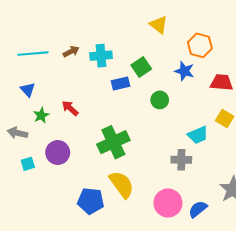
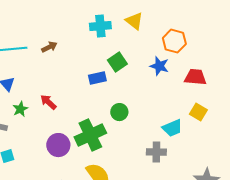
cyan cross: (101, 56) -> (100, 26), moved
green circle: (160, 100) -> (119, 112), moved
purple circle: (58, 153) -> (58, 145), moved

